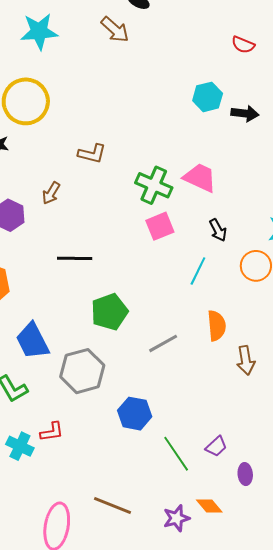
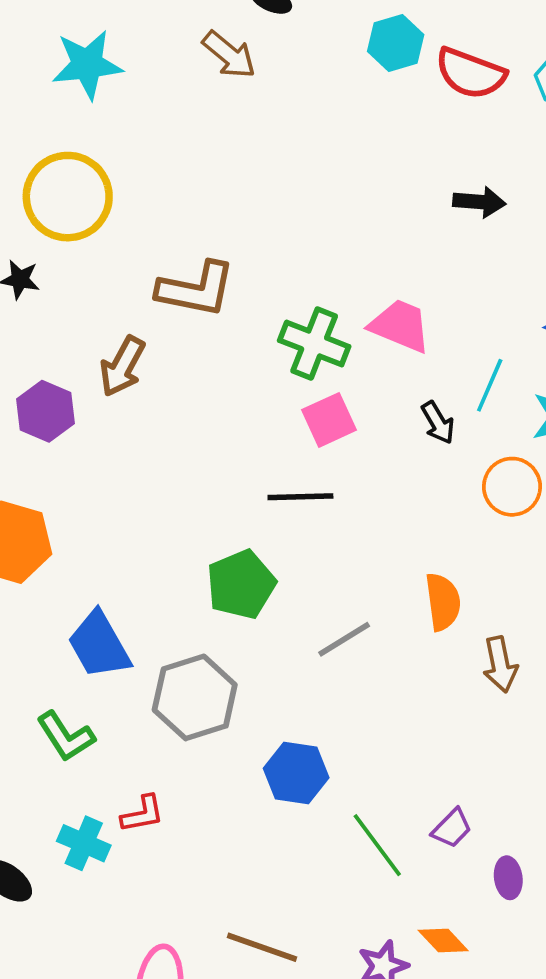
red semicircle: (243, 45) -> (470, 73), size x1.6
cyan hexagon: (208, 97) -> (396, 43), moved
brown L-shape: (92, 154) -> (196, 289), size x1.5
brown arrow: (51, 193) -> (122, 366), size x1.4
black line: (75, 258) -> (300, 497), moved
cyan line: (198, 271) -> (490, 385), moved

